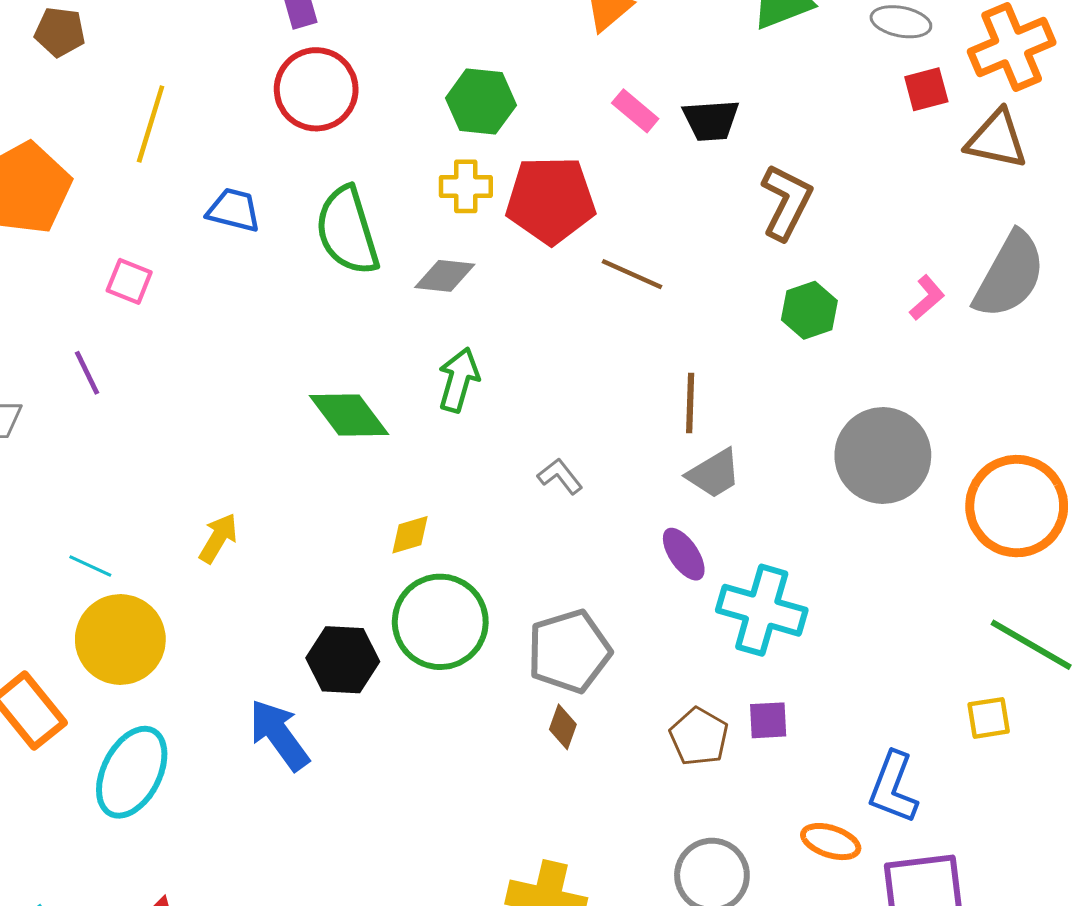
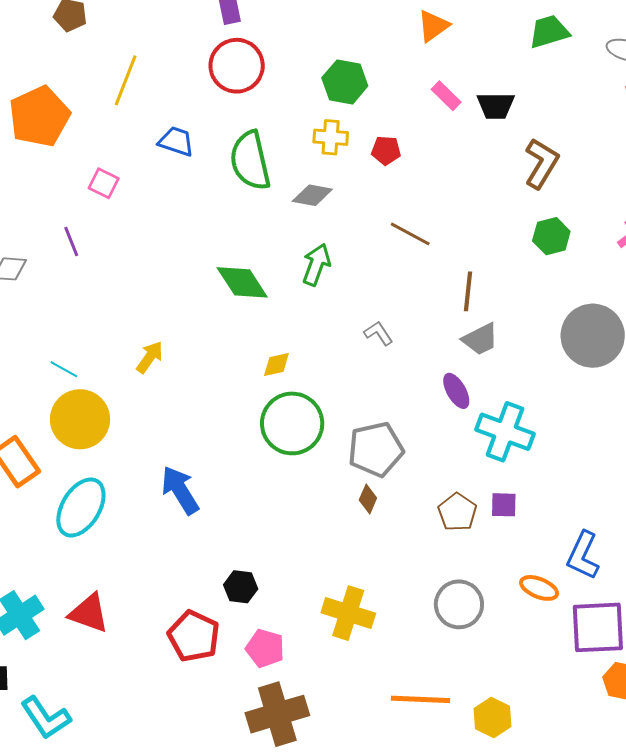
red pentagon: (551, 200) -> (386, 150), size x0.5
brown line: (632, 274) -> (410, 234), moved
black hexagon: (343, 660) -> (241, 587), moved, size x0.7

